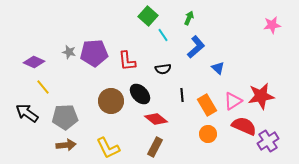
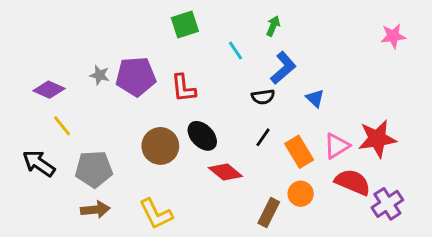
green square: (148, 16) -> (185, 25), moved, turned 30
black semicircle: (163, 69) -> (263, 97), moved
black line: (182, 95) -> (263, 137), turned 40
brown rectangle: (155, 147) -> (269, 212), moved

